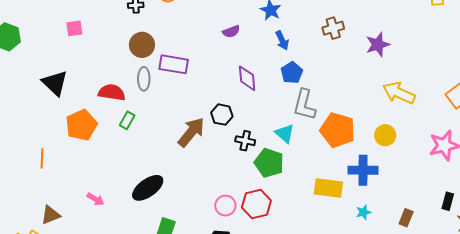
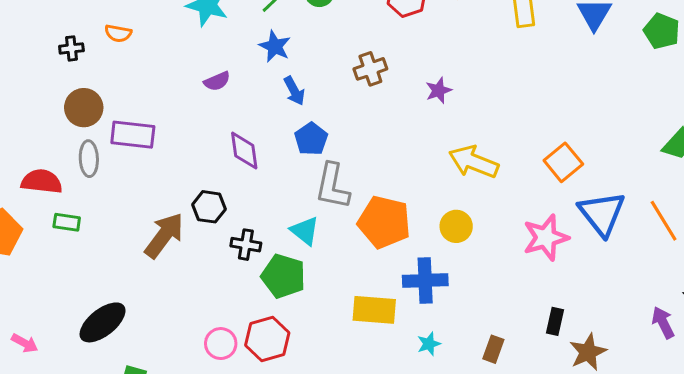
purple star: (378, 45) -> (439, 90), size x0.7
green rectangle: (127, 120) -> (67, 222), turned 72

